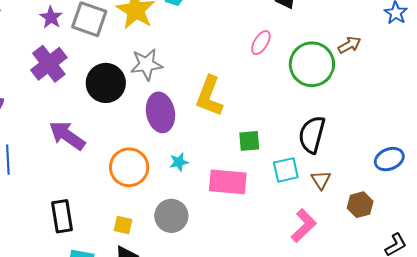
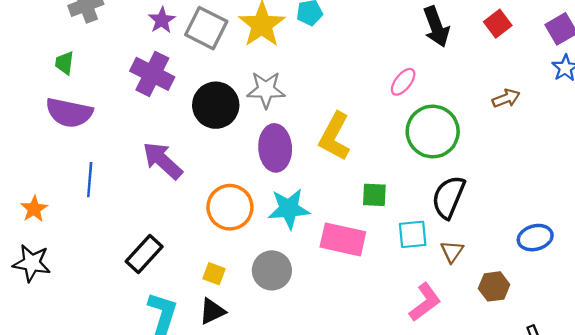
purple cross: (49, 64) -> (152, 74), turned -33
green circle: (312, 64) -> (433, 132), moved
cyan star: (179, 162) -> (289, 209), size x1.8
black rectangle: (62, 216) -> (144, 254), turned 44

